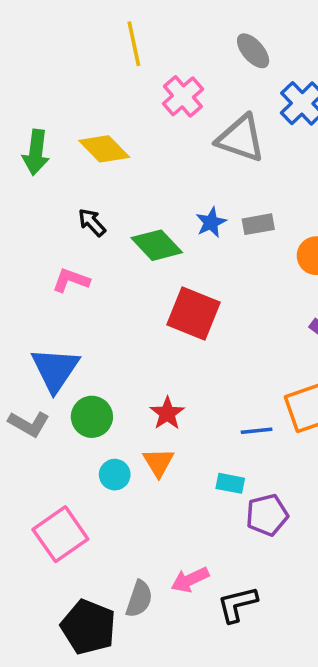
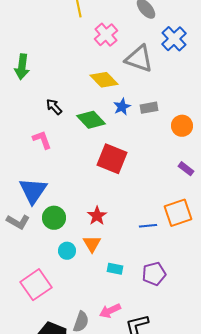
yellow diamond: (104, 149) -> (104, 80), moved
pink L-shape: (71, 280) -> (42, 140), turned 50
cyan rectangle: (230, 483) -> (115, 269), moved

